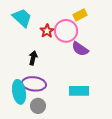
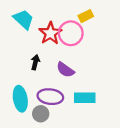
red star: (47, 31) -> (50, 33), size x1.5
purple semicircle: (80, 49) -> (65, 70), moved
purple ellipse: (34, 84) -> (50, 97), moved

